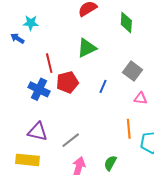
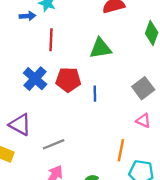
blue arrow: (17, 38) -> (27, 16), turned 128
red line: (49, 63) -> (51, 40), moved
blue line: (103, 86) -> (95, 94), moved, turned -40

